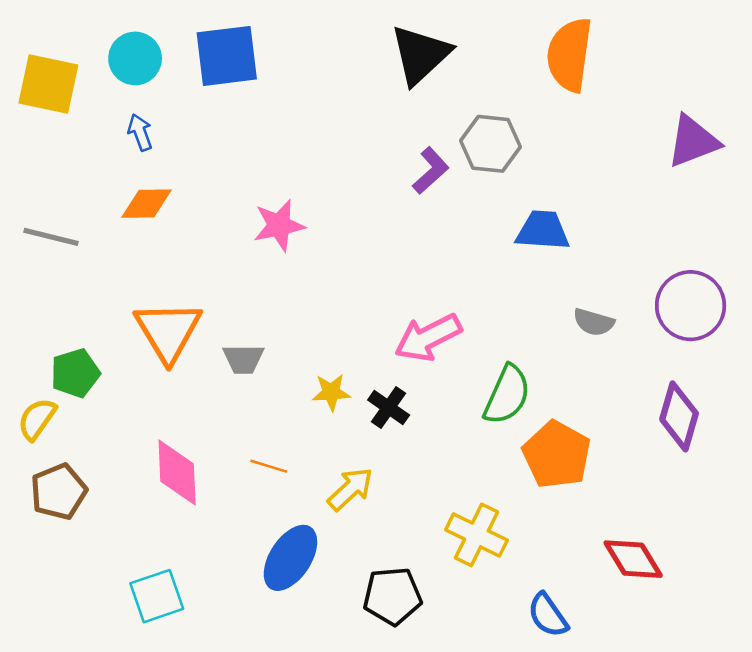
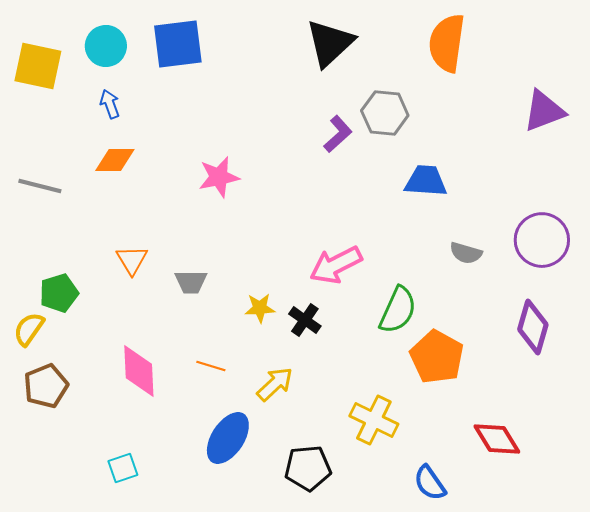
orange triangle: (168, 331) -> (132, 260), size x0.6
cyan square: (157, 596) -> (123, 468), size x0.7

